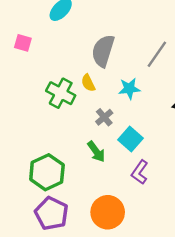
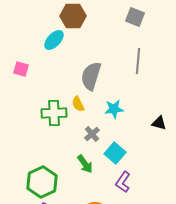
gray line: (157, 54) -> (138, 61), moved, turned -30
green cross: (61, 93) -> (54, 113), turned -30

